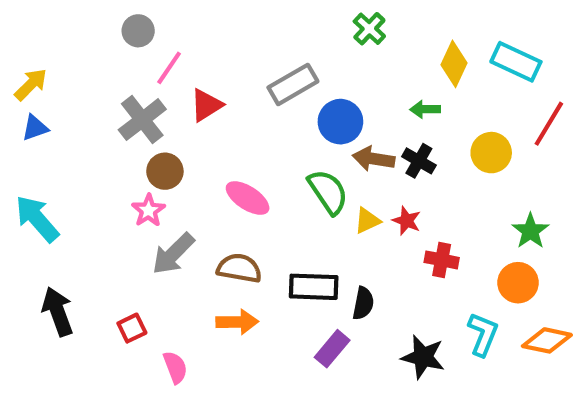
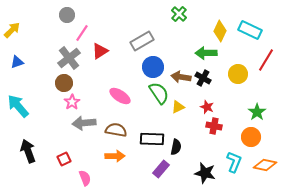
yellow arrow: (31, 84) -> (12, 30), moved
green arrow: (425, 109) -> (206, 53), size x1.5
blue circle: (340, 122) -> (153, 67), moved
brown circle: (165, 171) -> (64, 83), moved
red star: (407, 221) -> (207, 107), moved
gray arrow: (173, 254) -> (84, 123), turned 40

